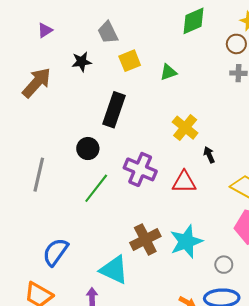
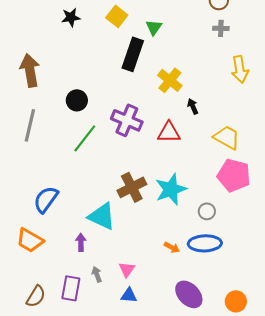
yellow square: (130, 61) -> (117, 16), turned -30
green triangle: (168, 72) -> (154, 27), turned -36
brown arrow: (37, 83) -> (30, 70), moved, turned -52
black rectangle: (114, 110) -> (133, 54), moved

